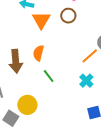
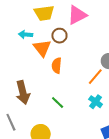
brown circle: (68, 16) -> (59, 36), moved
orange semicircle: (38, 53) -> (57, 65), moved

